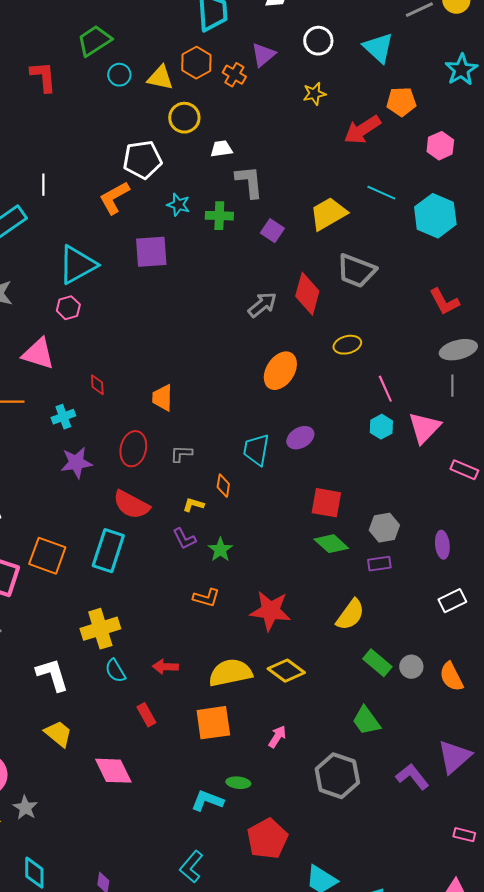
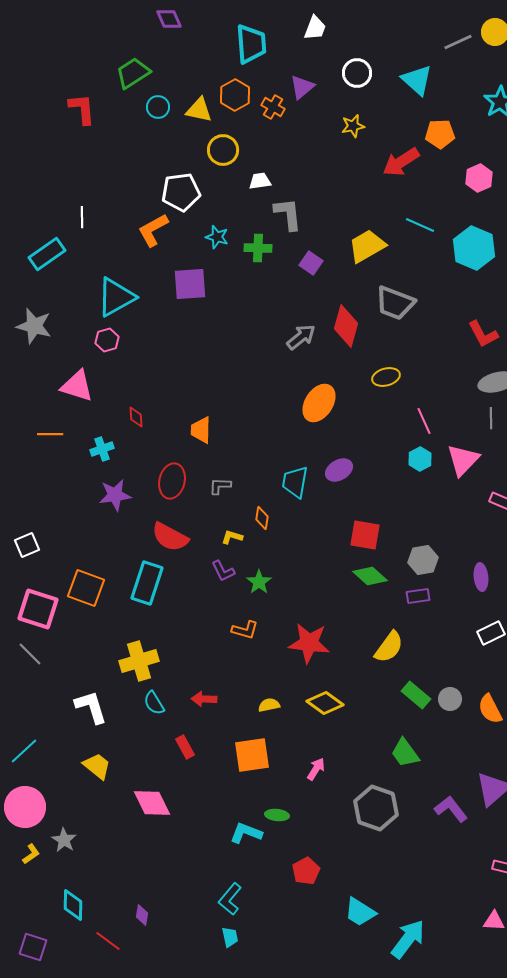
yellow semicircle: (230, 673) -> (269, 705), size x0.5
red pentagon: (267, 839) -> (306, 871), size x0.7

